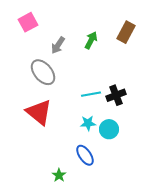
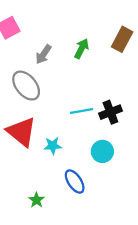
cyan star: (88, 123) -> (53, 146), moved
green star: (59, 175) -> (36, 200), moved

